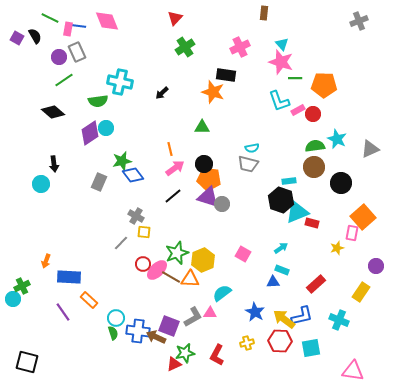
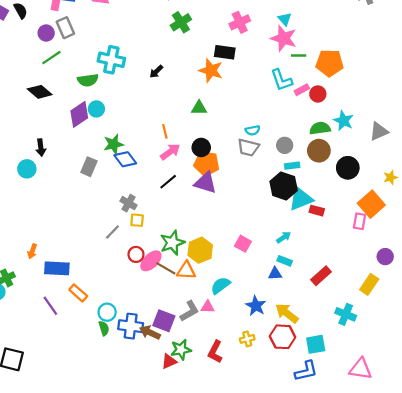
gray circle: (222, 204) -> (285, 145), moved
yellow star: (337, 248) -> (391, 177), moved
blue L-shape: (302, 316) -> (306, 371), moved

